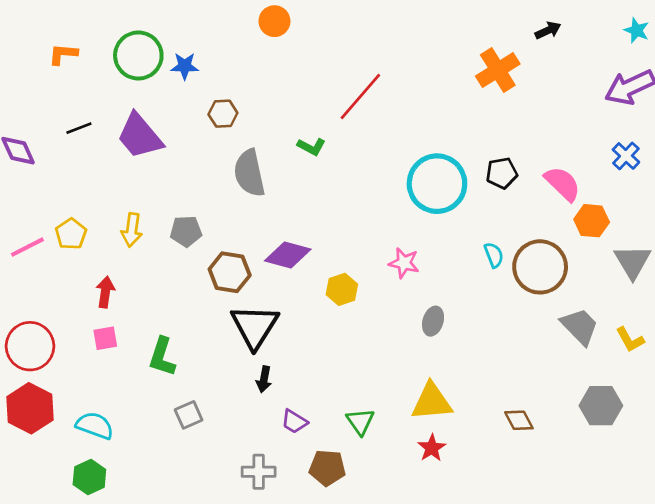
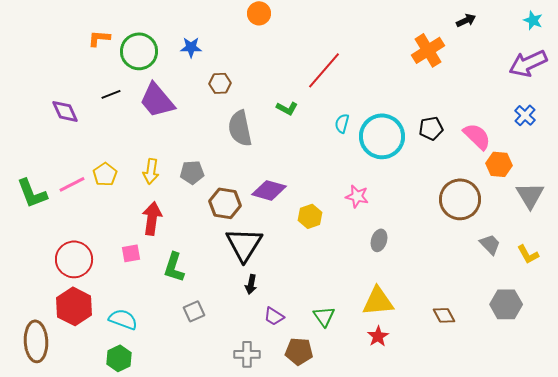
green circle: (138, 55) -> (139, 51), moved
cyan semicircle: (494, 255) -> (342, 123), moved, turned -144
red arrow: (105, 292) -> (152, 218), moved, size x1.4
gray trapezoid: (580, 326) -> (490, 244), size x0.7

